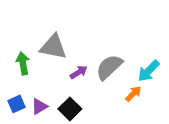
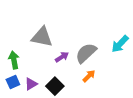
green arrow: (23, 63) -> (14, 60), moved
cyan arrow: (149, 71) -> (120, 44), moved
orange arrow: (133, 94) -> (89, 76), moved

